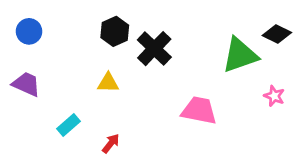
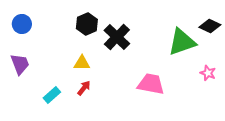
purple trapezoid: (26, 84) -> (20, 64), turned 45
red arrow: (111, 143) -> (84, 88), moved

